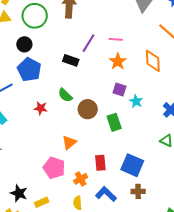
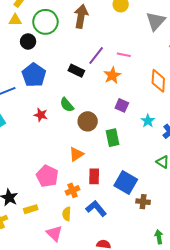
black circle: (24, 44) -> (28, 41), moved
orange star: (118, 61) -> (112, 75), moved
cyan star: (136, 101) -> (148, 121), moved
orange triangle: (69, 142) -> (76, 154), moved
brown cross: (138, 191) -> (143, 202), moved

